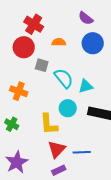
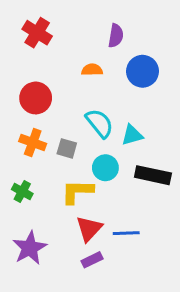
purple semicircle: (86, 18) -> (116, 36), moved, turned -119
red cross: (34, 24) -> (37, 33), moved
red circle: (24, 47) -> (36, 98), moved
gray square: (42, 65) -> (67, 148), moved
yellow L-shape: (49, 124) -> (77, 191), turned 95

